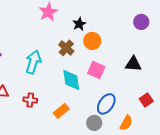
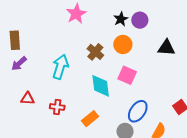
purple circle: (141, 22) -> (140, 20), moved
black star: (79, 24) -> (121, 19), moved
black triangle: (133, 64) -> (166, 48), moved

